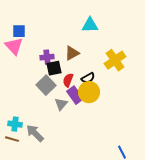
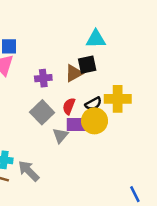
yellow cross: (115, 60) -> (118, 99), moved, turned 35
black square: (54, 68) -> (87, 65), moved
purple rectangle: (75, 95) -> (77, 125), turned -54

